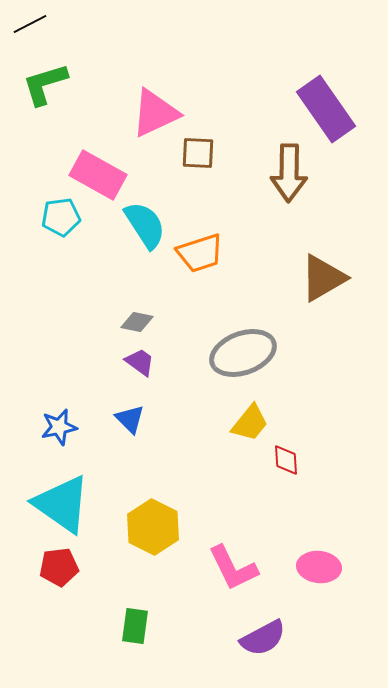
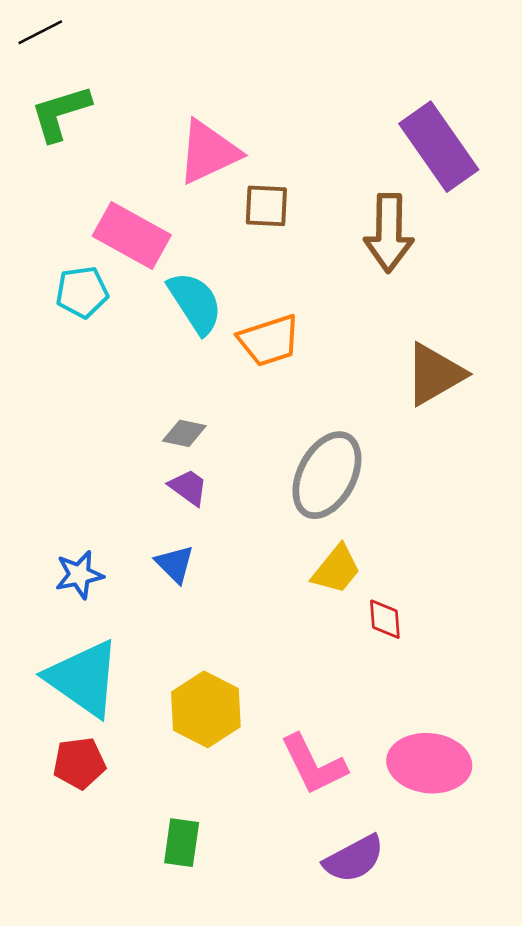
gray ellipse: (243, 353) -> (327, 475), turned -42
pink ellipse: (319, 567) -> (429, 763), size x1.4

